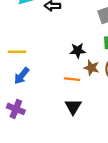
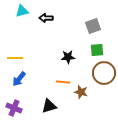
brown star: (91, 68) -> (81, 92), moved
black triangle: (73, 107) -> (49, 106), moved, turned 42

